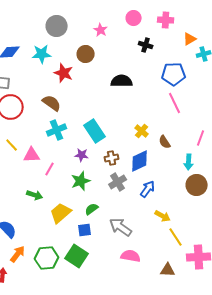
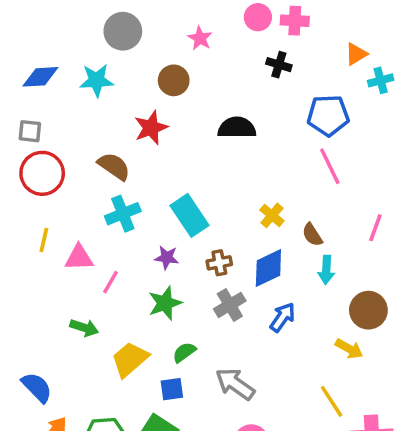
pink cross: (166, 20) -> (295, 21), moved
red star: (64, 73) -> (151, 128), moved, turned 30
yellow line: (12, 145) -> (44, 240), turned 56
cyan arrow: (189, 162) -> (326, 270), moved
yellow arrow: (163, 216) -> (349, 349), moved

